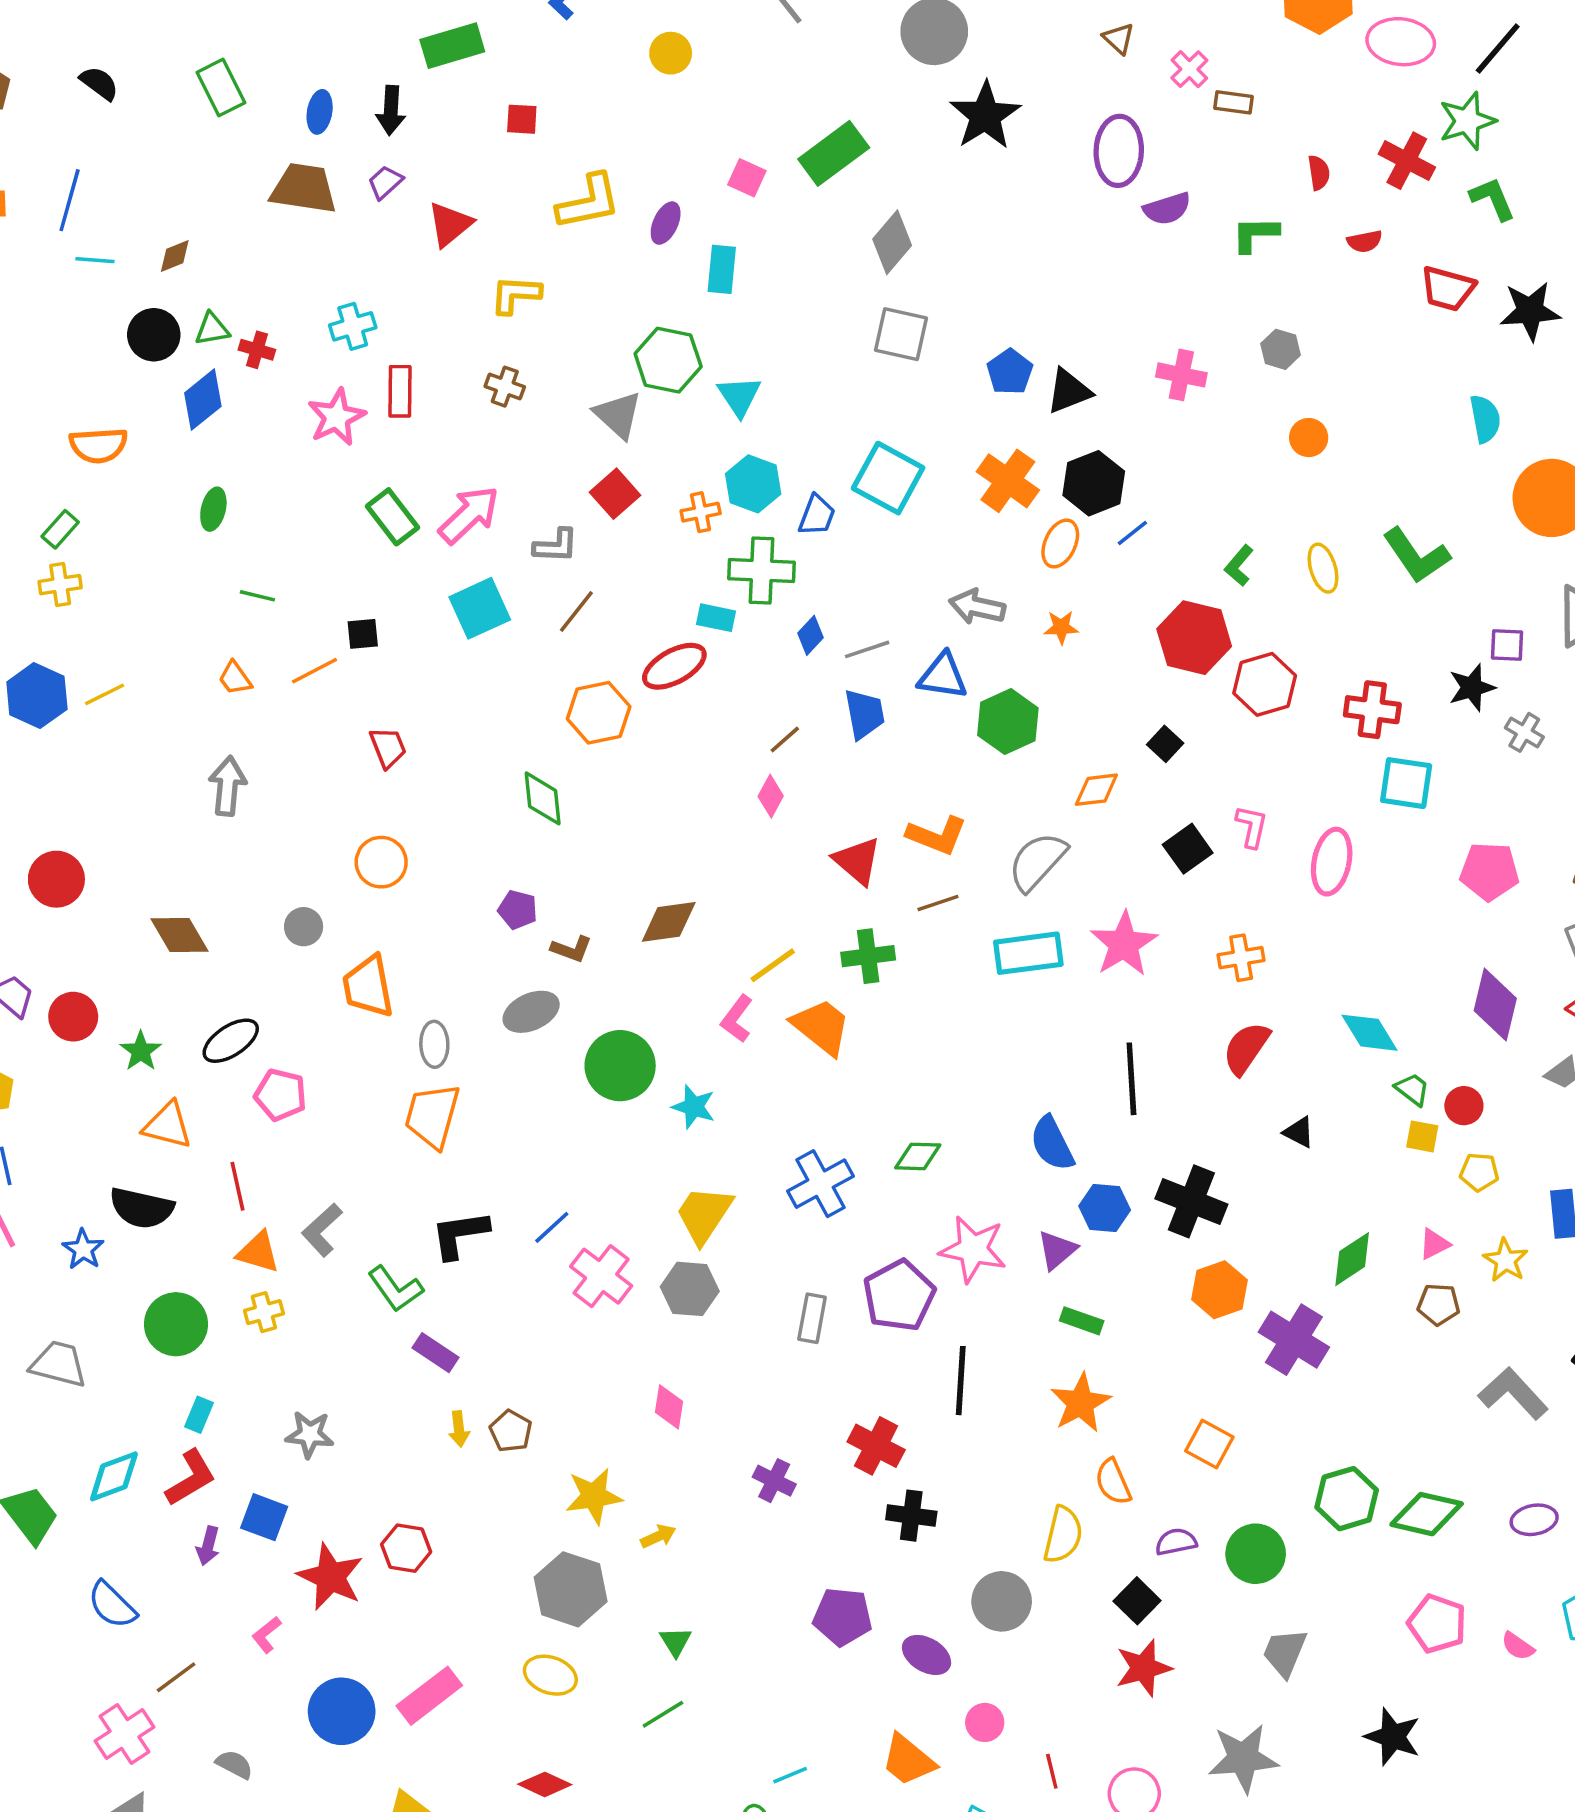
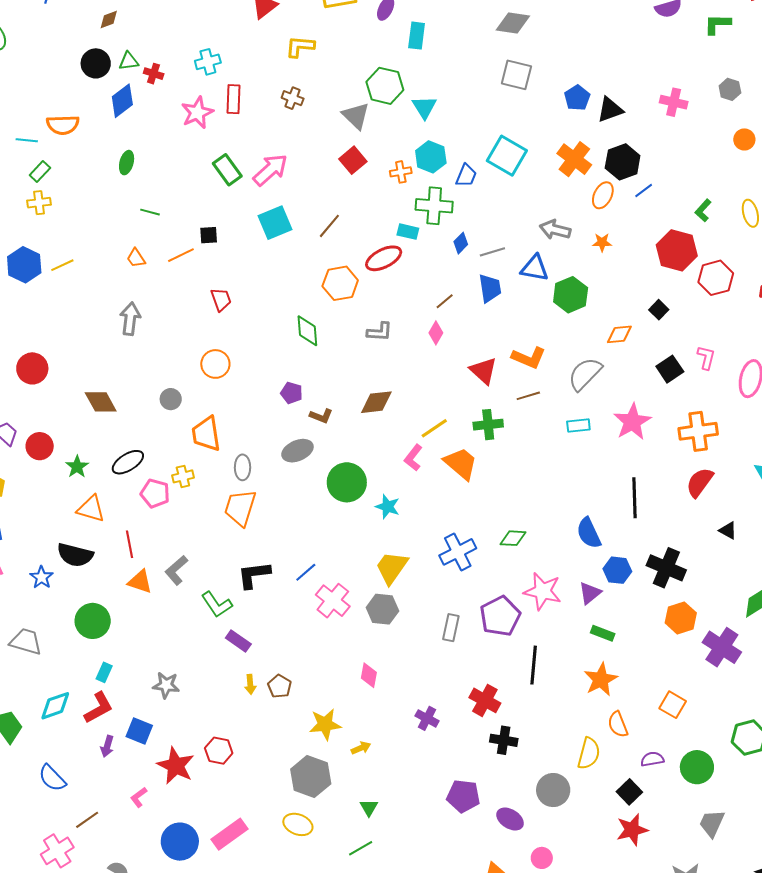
gray diamond: (892, 242) -> (513, 23), turned 56
cyan line: (95, 260) -> (27, 140), moved
gray L-shape: (556, 546) -> (380, 332), moved
cyan rectangle: (1028, 953) -> (578, 425), size x0.6
orange cross: (1241, 958) -> (698, 431), size x1.5
yellow cross: (264, 1312) -> (183, 476), moved

